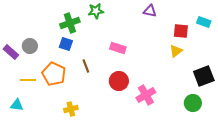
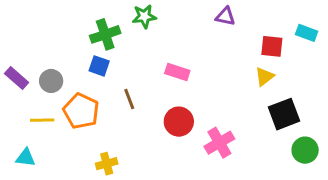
gray circle: (30, 46) -> (51, 81), moved
black square: (204, 76) -> (284, 114), moved
green circle: (193, 103) -> (305, 150), moved

